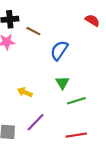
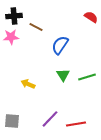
green line: (76, 101) -> (87, 77), moved
purple line: (36, 122) -> (50, 119), moved

